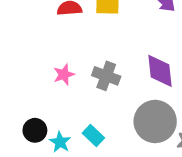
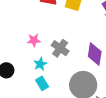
cyan star: (60, 142) -> (40, 64), moved

